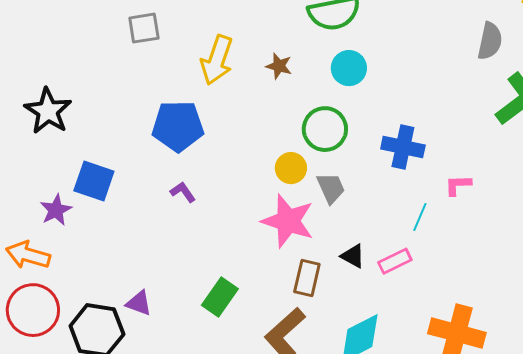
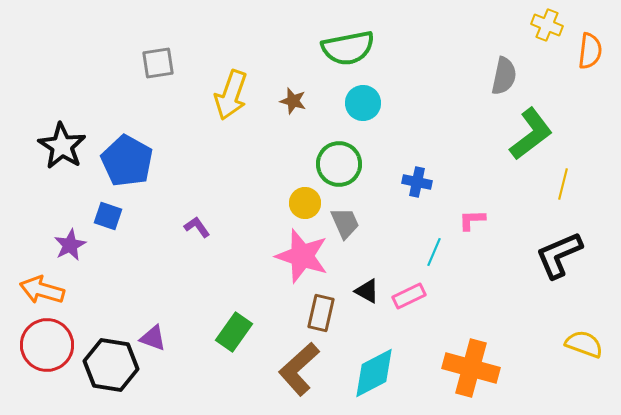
blue pentagon: (178, 126) -> (127, 161), moved, turned 30
blue cross: (403, 147) -> (417, 182), size x0.7
blue square: (94, 181) -> (108, 216), size x0.7

